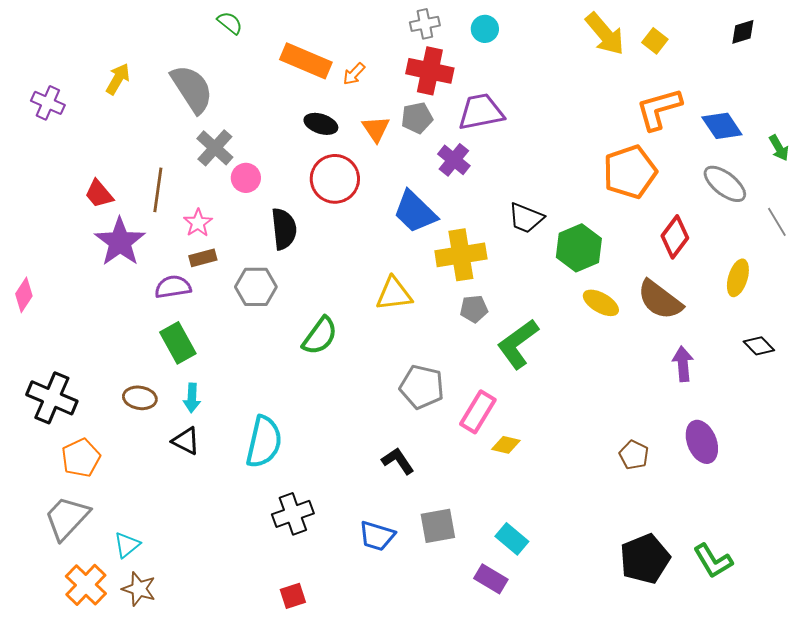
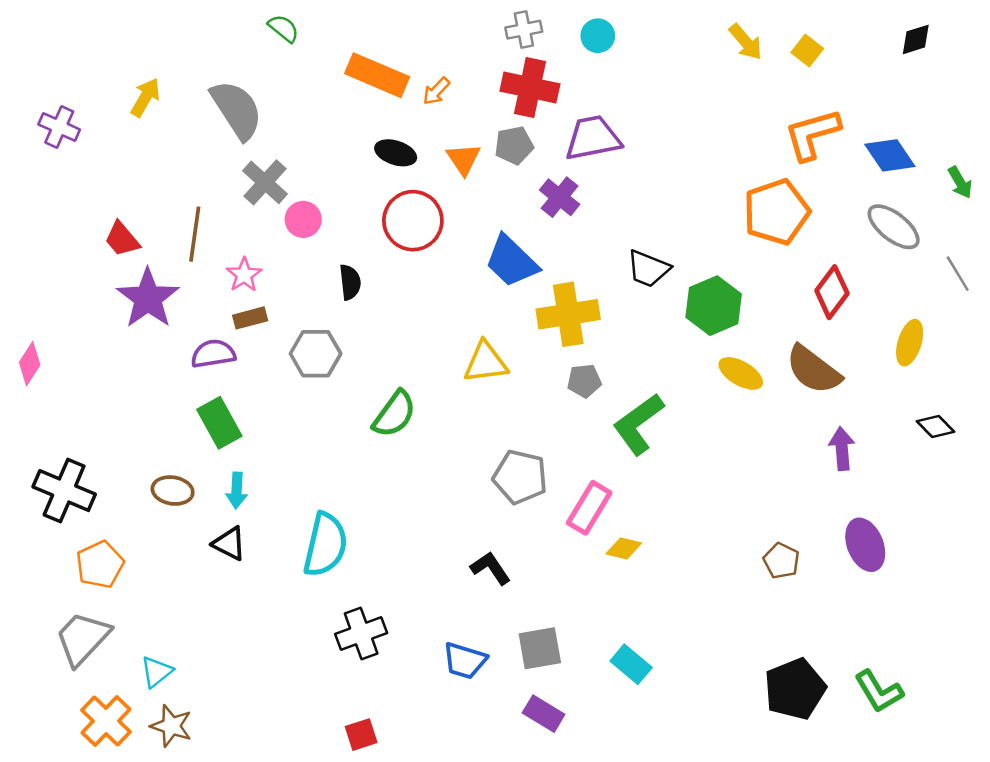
yellow arrow: (605, 34) -> (746, 42), size x0.7
black semicircle: (284, 229) -> (350, 282), size x0.7
purple rectangle: (491, 579) -> (544, 714), moved

